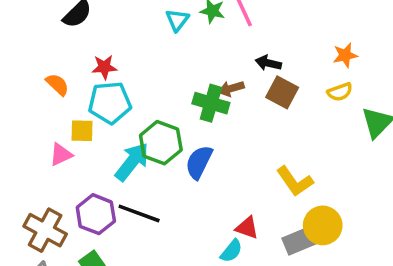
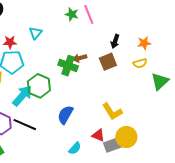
cyan triangle: (177, 20) -> (36, 33), moved
black arrow: (268, 63) -> (115, 41), moved, turned -88
brown square: (282, 92) -> (108, 62), turned 36
blue semicircle: (199, 162) -> (65, 115), moved
red triangle: (247, 228) -> (98, 135), moved

